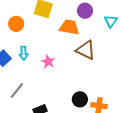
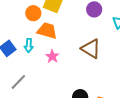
orange circle: (16, 24) -> (33, 13), moved
orange trapezoid: (69, 27) -> (47, 31), moved

